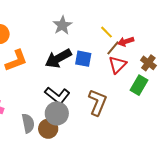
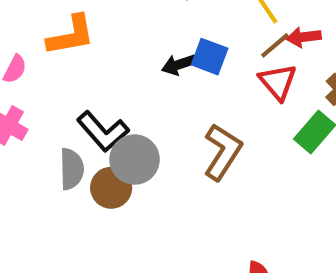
black arrow: (58, 58) -> (179, 65), moved, size x0.6
red triangle: (117, 65) -> (278, 82), turned -36
black L-shape: (57, 95) -> (103, 131), moved

